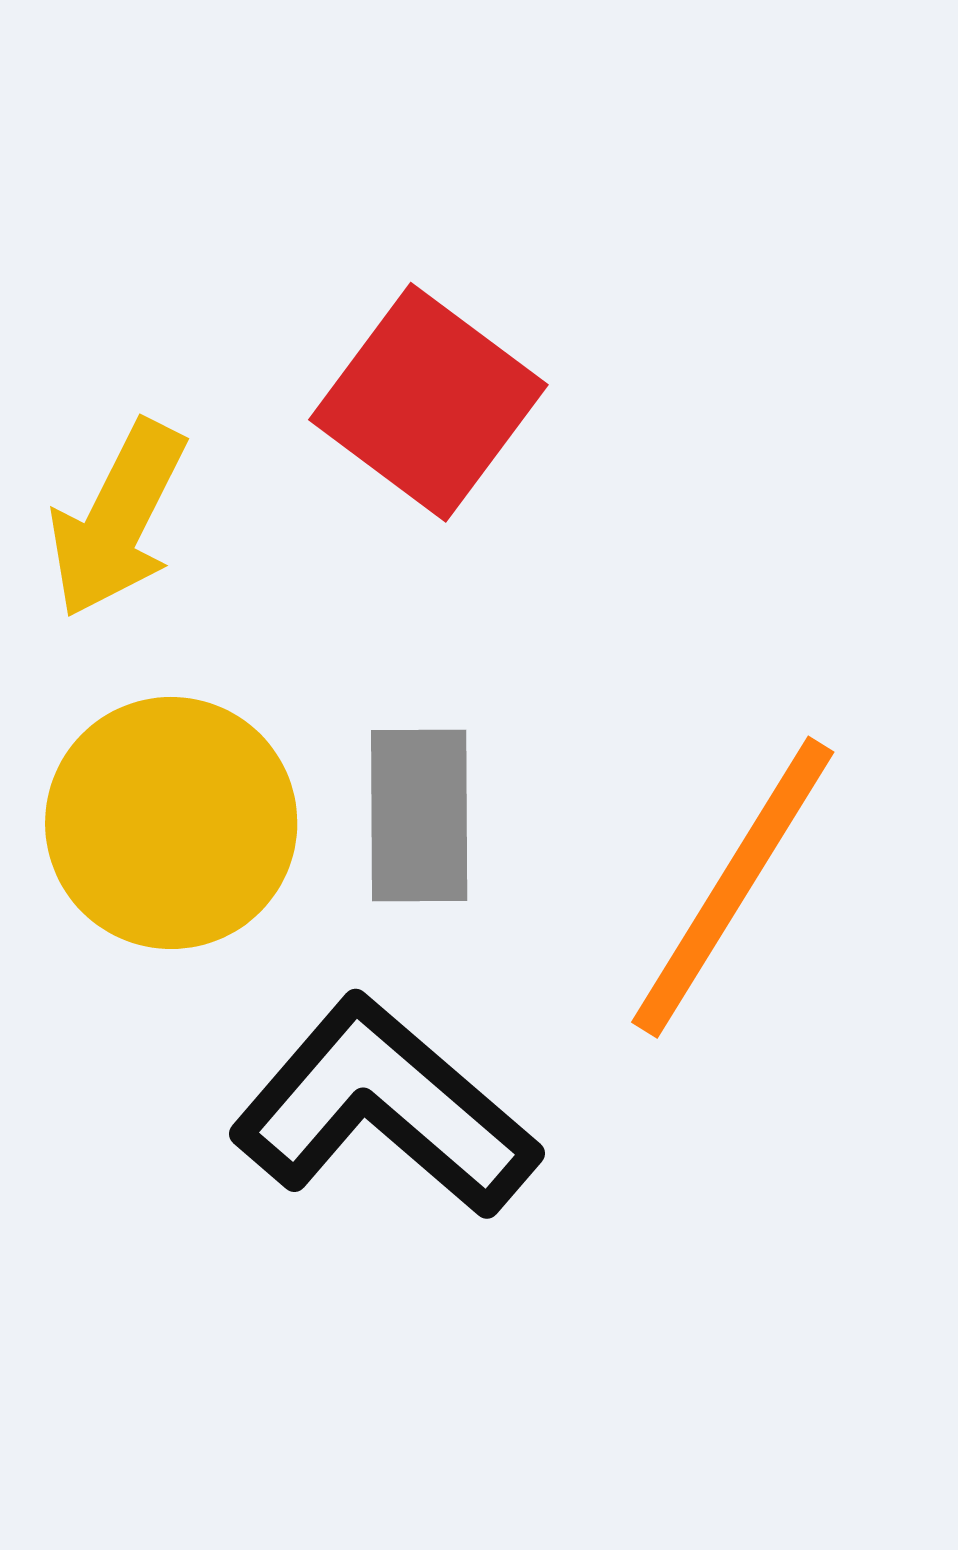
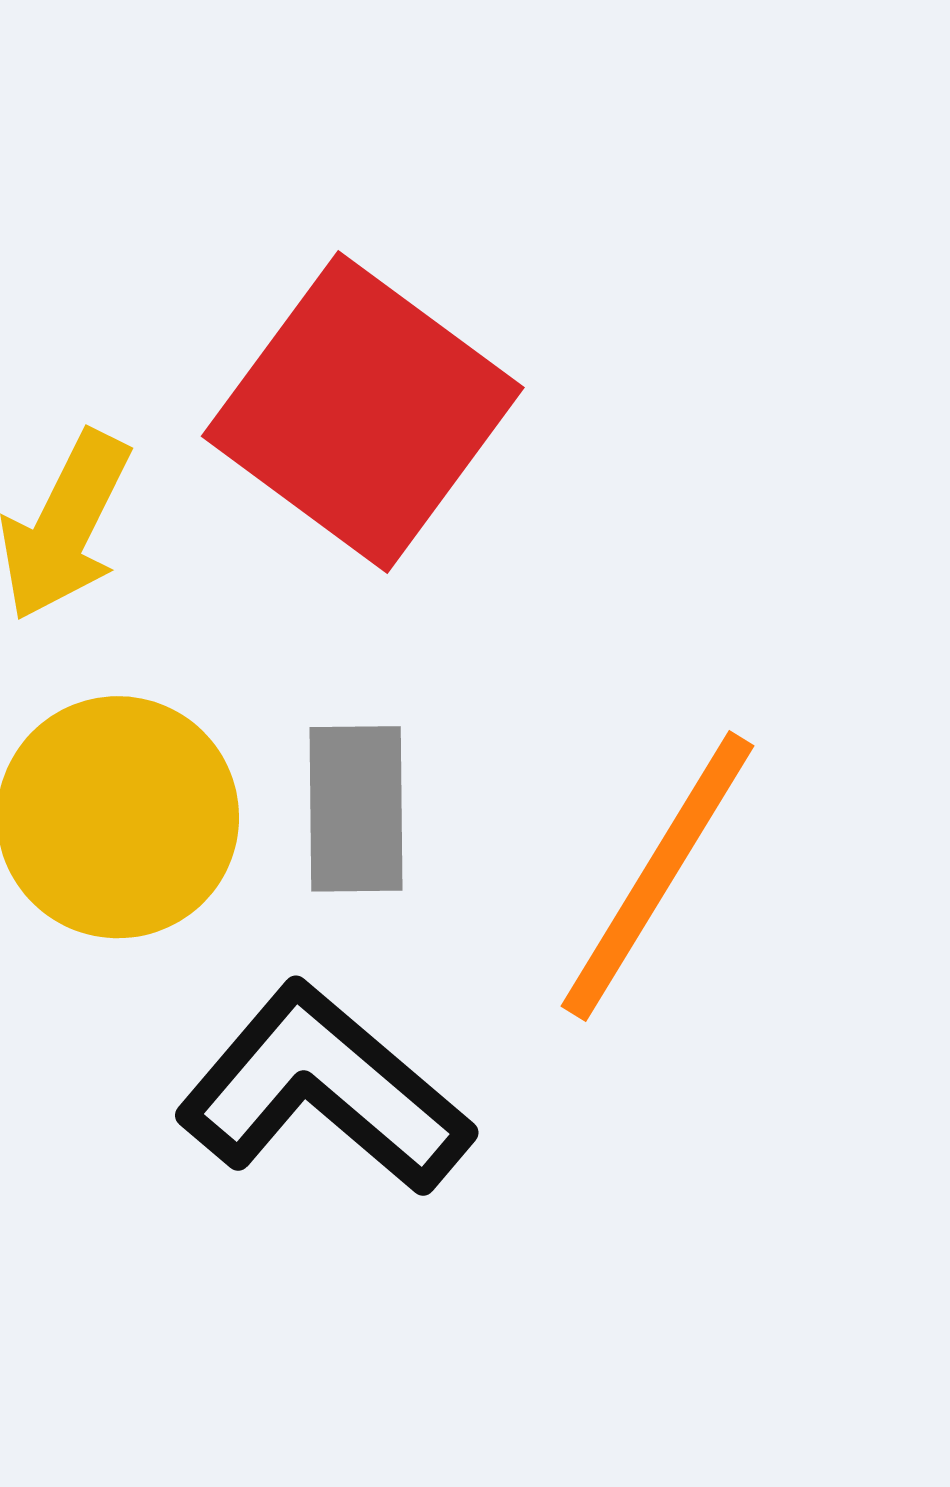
red square: (428, 402) -> (363, 412), size x1.4

